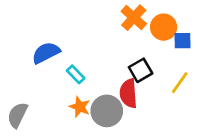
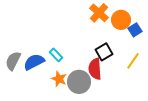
blue square: (183, 41) -> (135, 30), turned -32
blue semicircle: (46, 53) -> (34, 62), moved
gray semicircle: (17, 115) -> (13, 61), moved

